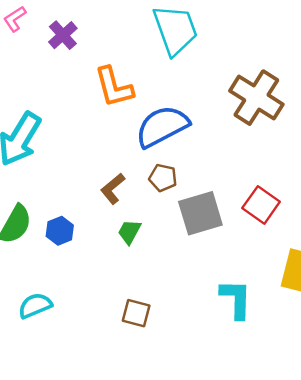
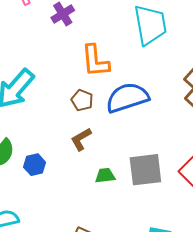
brown pentagon: (163, 178) -> (82, 100), moved
green trapezoid: (129, 232) -> (105, 176), moved, turned 45

